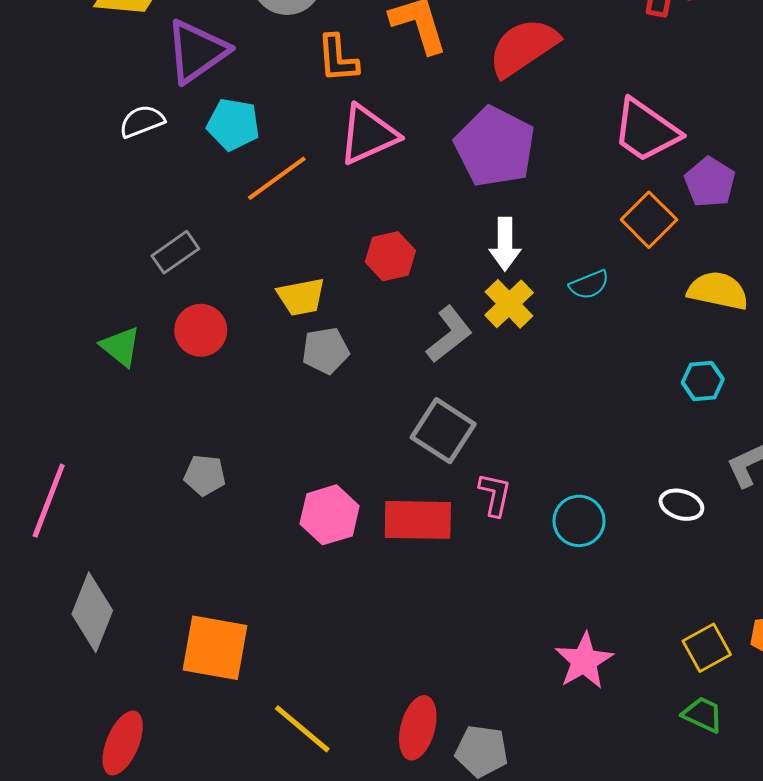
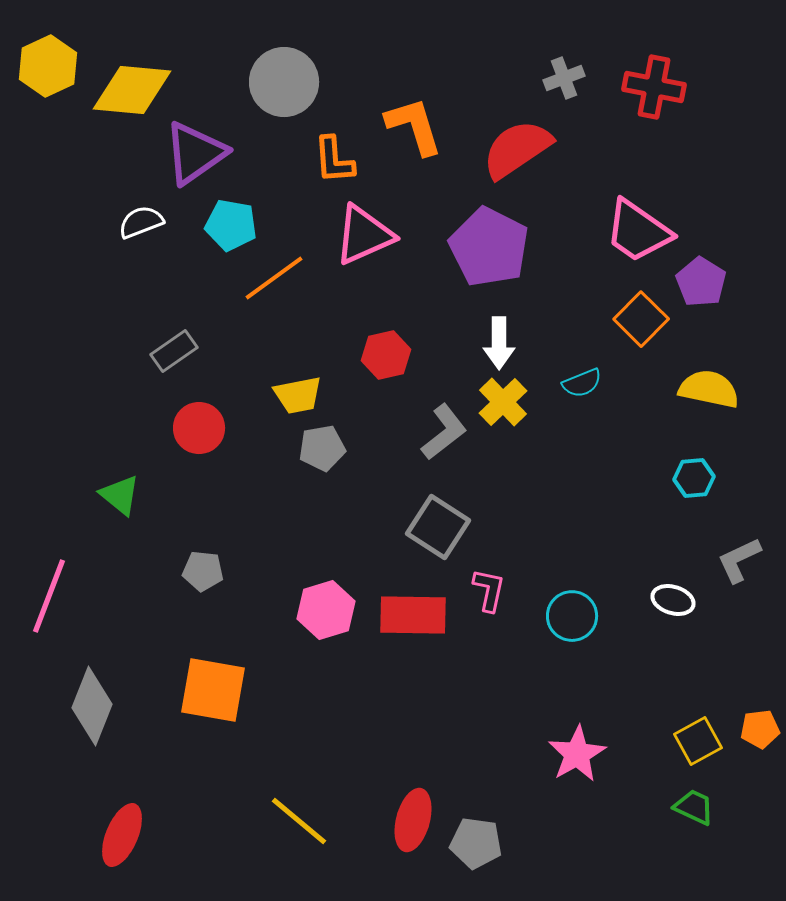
green triangle: (121, 346) -> (120, 495), moved
orange square: (215, 648) -> (213, 690), moved

